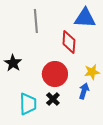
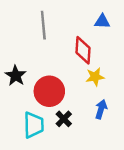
blue triangle: (85, 18) -> (102, 21), size x0.6
yellow star: (92, 72) -> (95, 77), moved
red circle: (55, 74) -> (49, 91), moved

